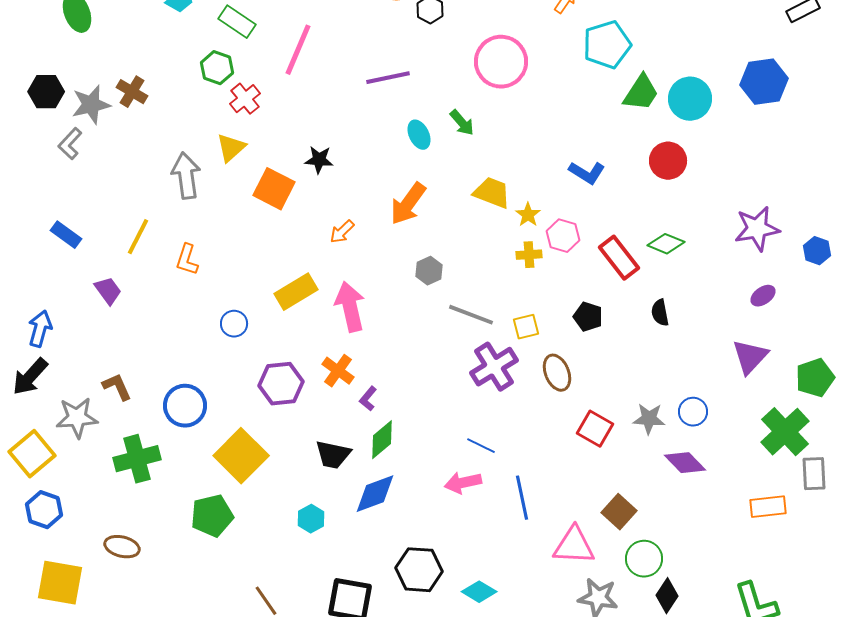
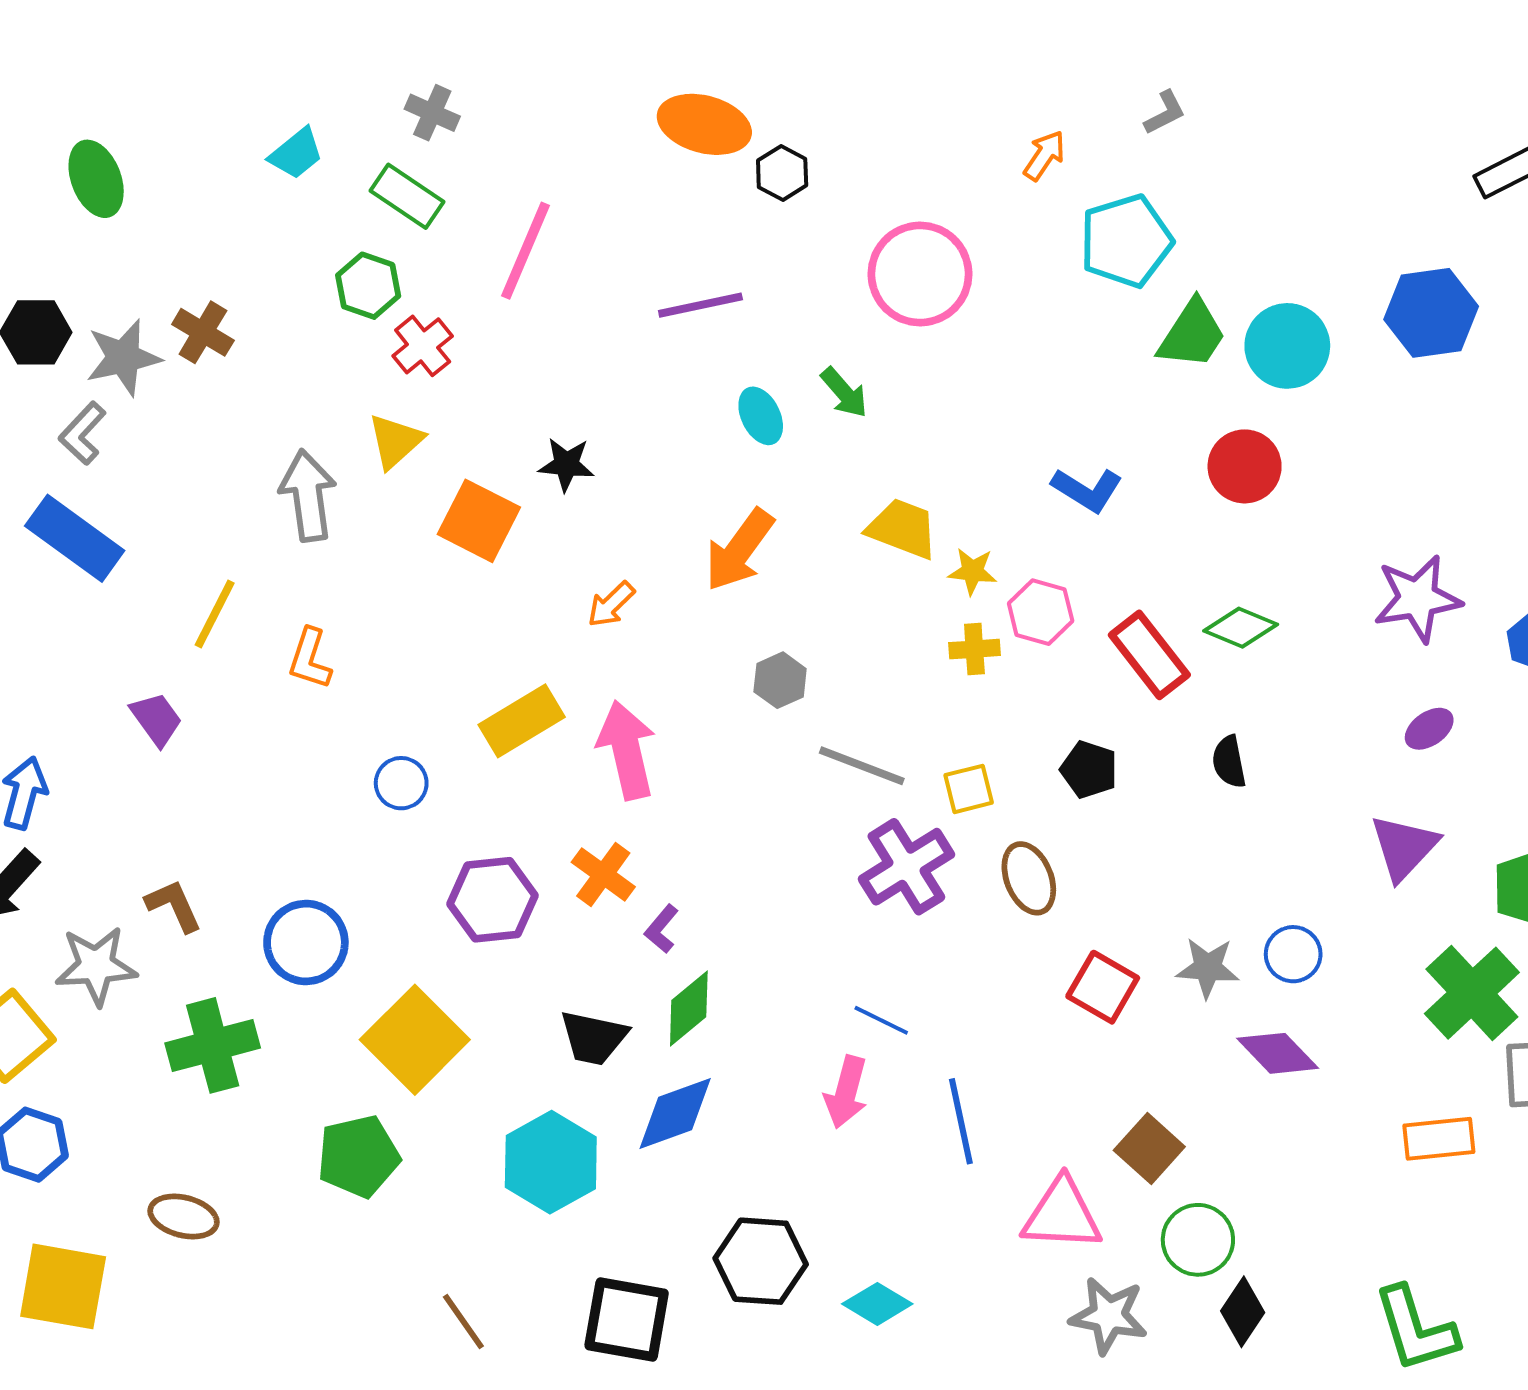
yellow star: (528, 215) -> (972, 571), turned -30
blue rectangle: (66, 235) -> (75, 538), moved, size x1.6
pink arrow: (463, 483) -> (846, 1092), turned -63
cyan hexagon: (311, 519) -> (551, 1162), size x1.8

